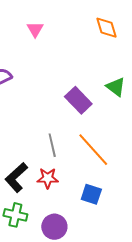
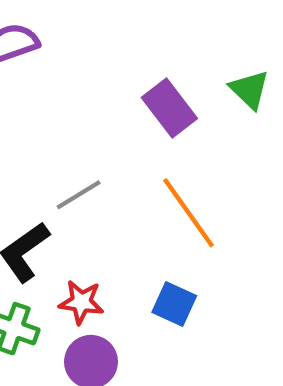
gray line: (52, 145) -> (79, 195), moved, turned 65
red star: (48, 178) -> (81, 302), moved

